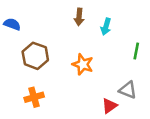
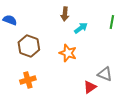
cyan arrow: (106, 27) -> (81, 28), moved, turned -144
green line: (136, 51) -> (112, 22), moved

